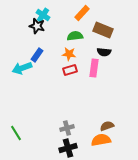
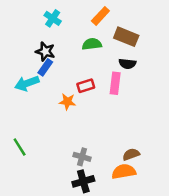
black star: (37, 26) -> (45, 51), moved
orange star: (69, 54) -> (67, 102), moved
gray cross: (67, 128) -> (82, 157), turned 32
green line: (16, 133) -> (20, 147), moved

